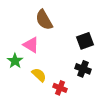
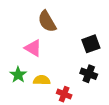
green star: (15, 61) -> (18, 75), moved
yellow semicircle: (39, 75) -> (42, 80), turned -42

